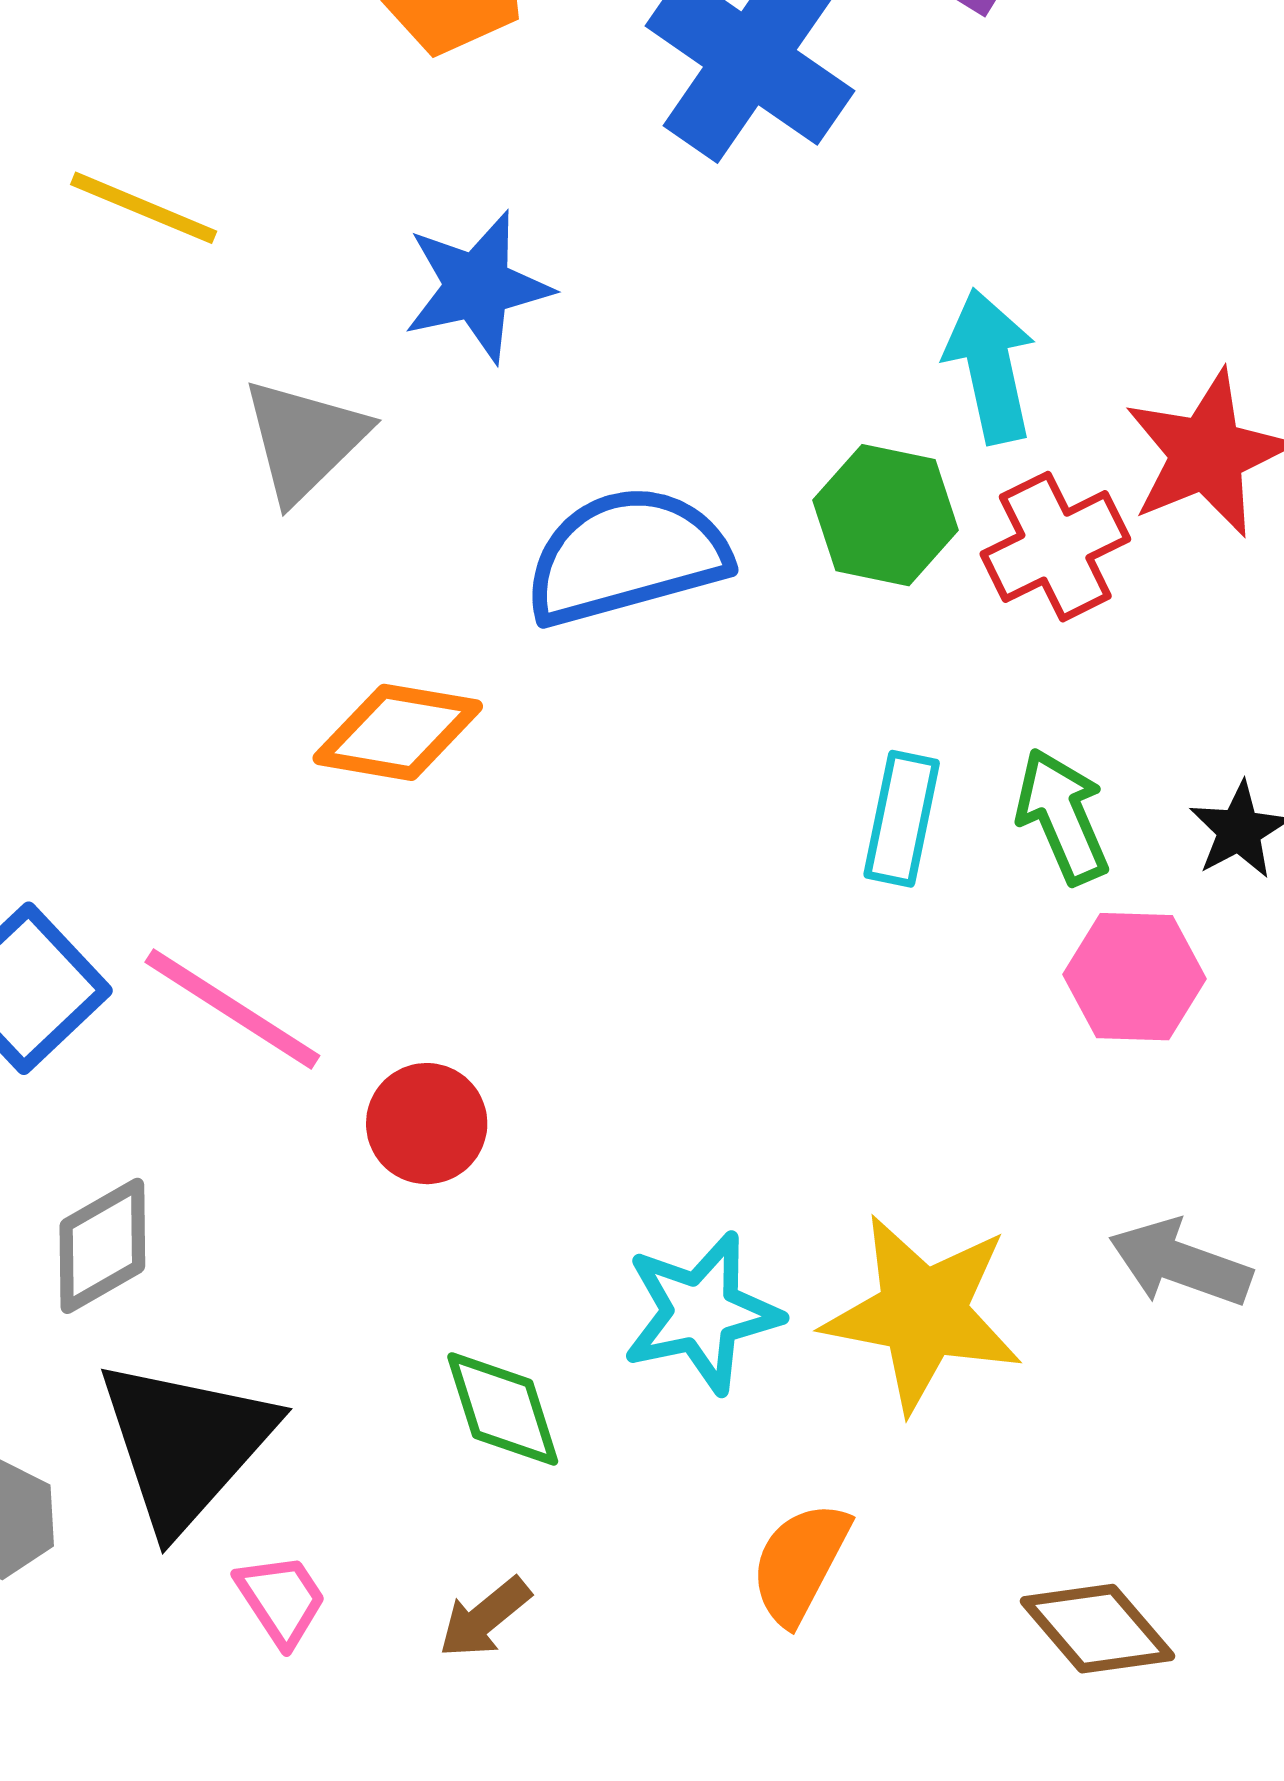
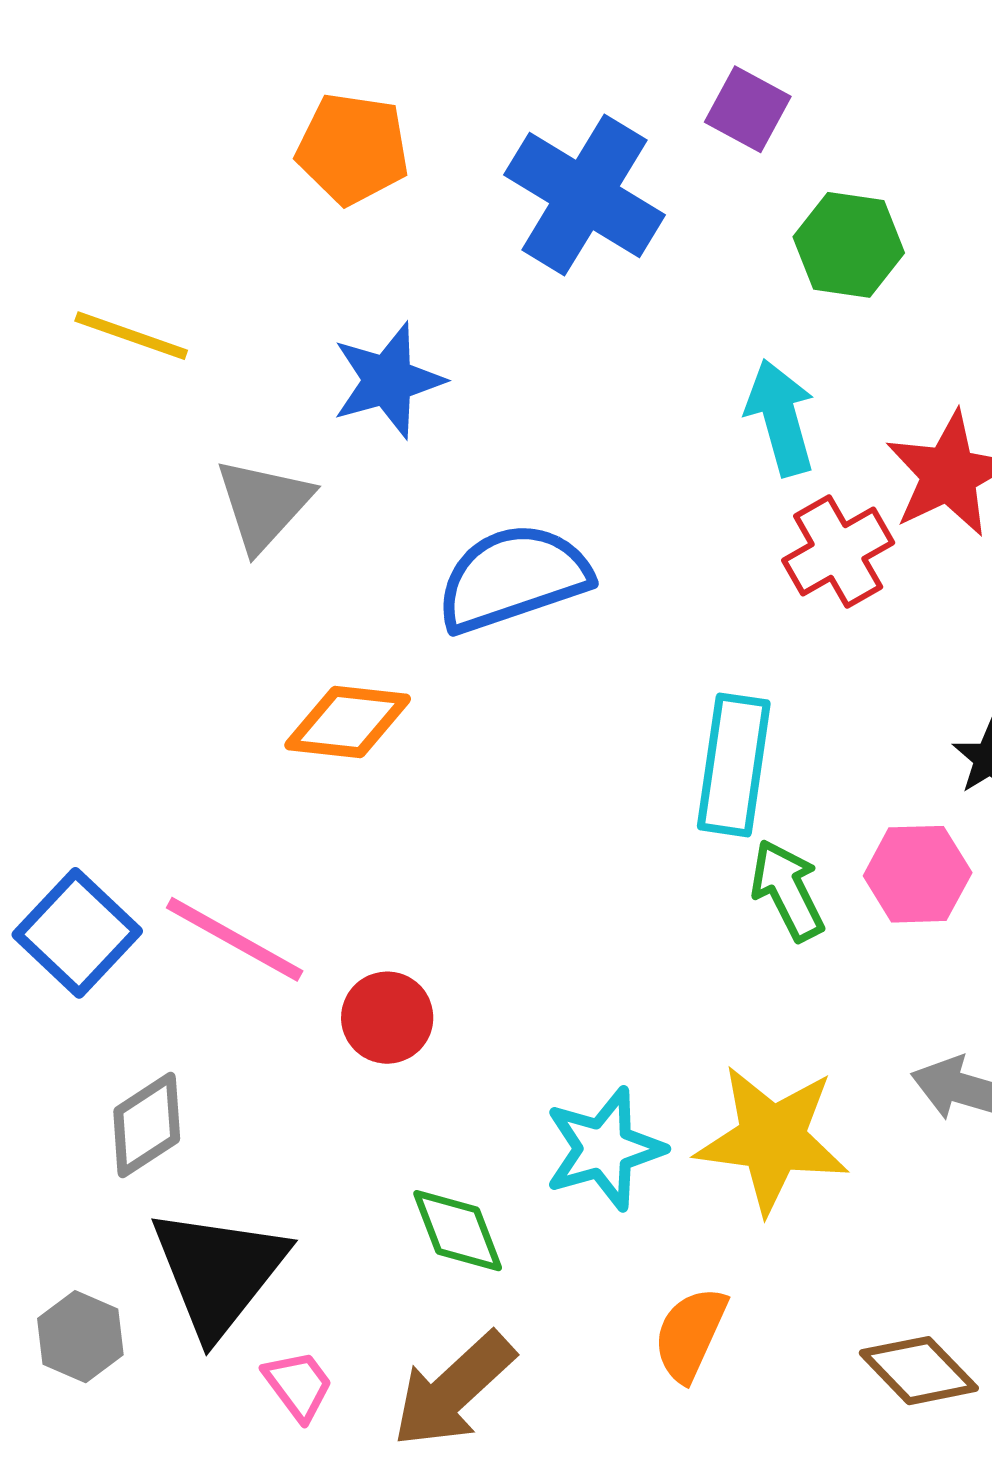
green hexagon: (886, 515) -> (849, 245), moved
green arrow: (1062, 816) -> (788, 890), moved
cyan rectangle: (902, 819) -> (734, 765), size x1.4
brown arrow: (485, 1618) -> (453, 1390), size x1.8

